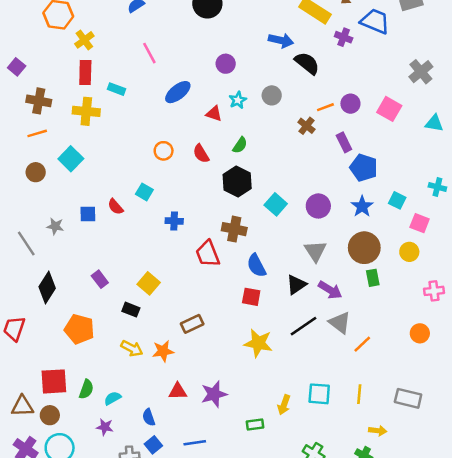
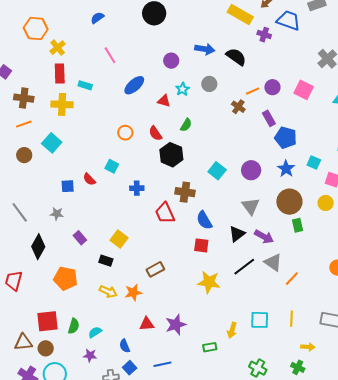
blue arrow: (281, 40) -> (205, 49), moved
black hexagon: (237, 181) -> (171, 155), moved
gray star: (55, 226) -> (57, 214), moved

